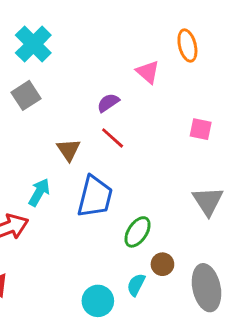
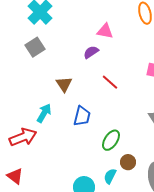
pink triangle: (148, 72) -> (105, 31), moved, turned -30
red line: (113, 138) -> (110, 82), moved
blue trapezoid: (95, 197) -> (82, 116), size x0.7

